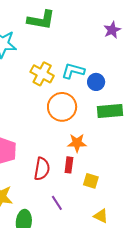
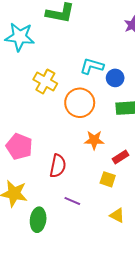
yellow cross: (42, 74) -> (45, 81), moved
red rectangle: (69, 165) -> (121, 157), moved, turned 49
purple line: (57, 203) -> (72, 201), turned -35

